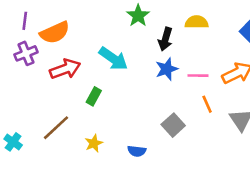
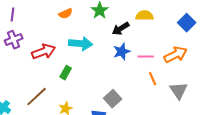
orange semicircle: (55, 33) -> (66, 14), moved, size x0.6
black arrow: (165, 39) -> (121, 29), turned 42
cyan arrow: (113, 59) -> (81, 44), turned -30
gray square: (173, 125) -> (113, 99), moved

